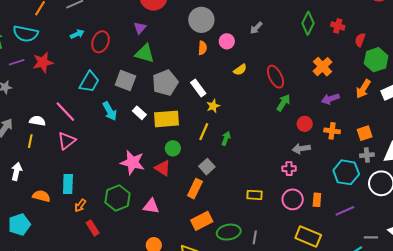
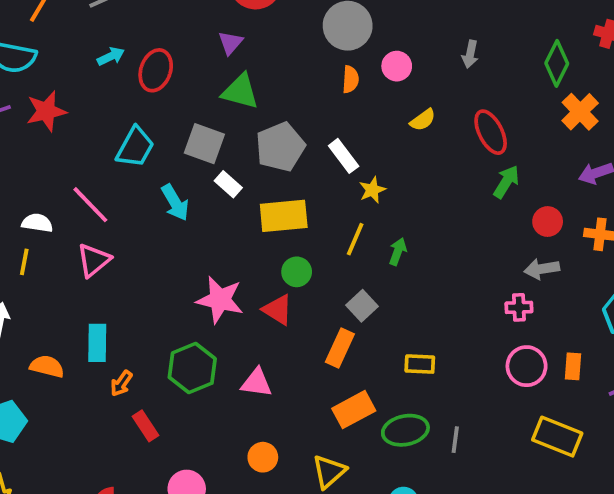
green diamond: (308, 23) -> (557, 63), moved
gray arrow: (256, 28) -> (470, 54), moved, turned -32
white rectangle: (139, 113) -> (228, 184), moved
yellow rectangle: (255, 195) -> (420, 364), moved

